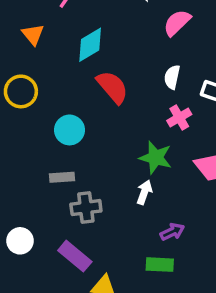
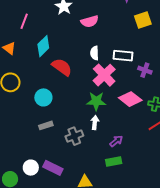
pink semicircle: (177, 23) -> (90, 21), turned -138
pink cross: (179, 117) -> (104, 75), size x1.6
gray cross: (86, 208) -> (74, 136), moved
purple rectangle: (75, 256) -> (53, 168), moved

